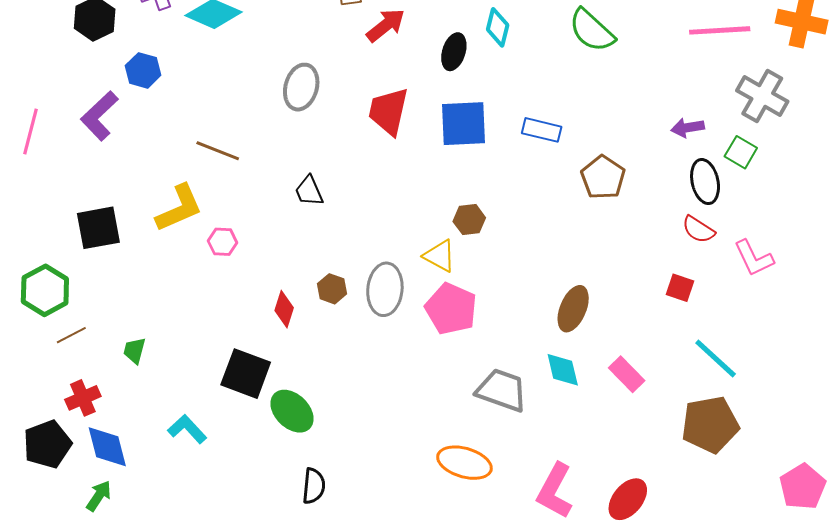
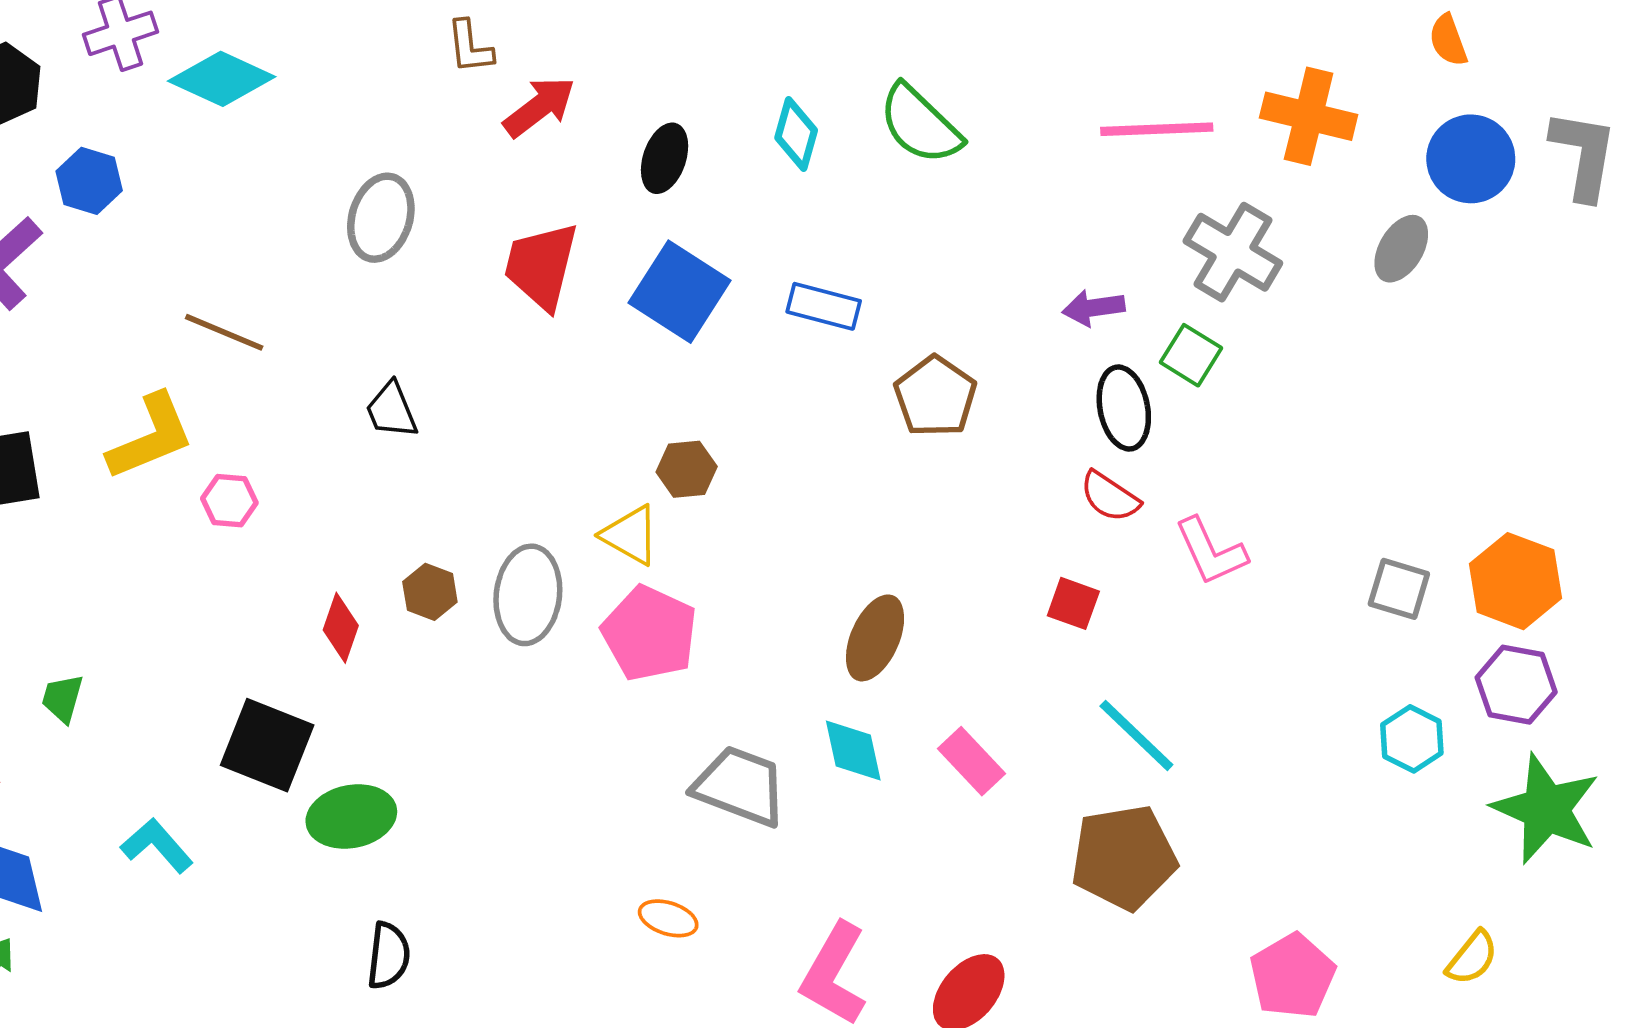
cyan diamond: (498, 27) -> (796, 134), moved
blue square: (464, 124) -> (680, 292), turned 34
green ellipse: (292, 411) -> (351, 816), turned -57
orange ellipse: (464, 463) -> (668, 918), size x0.6

